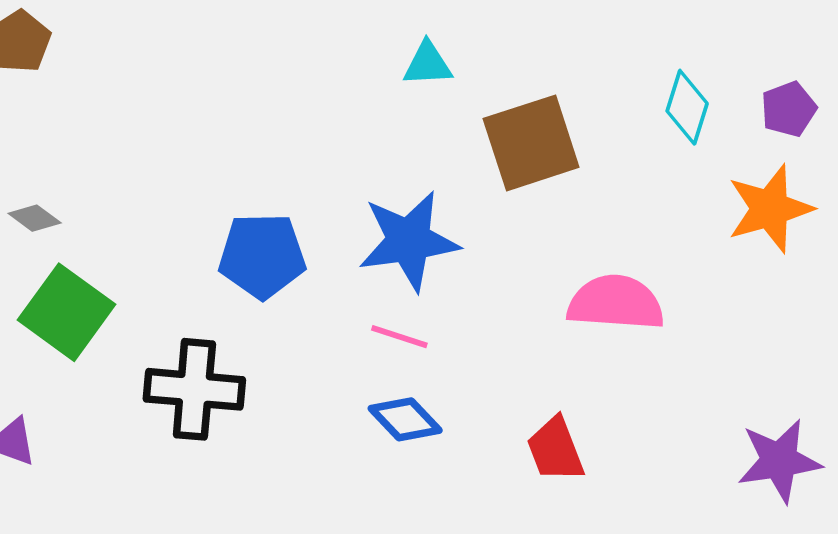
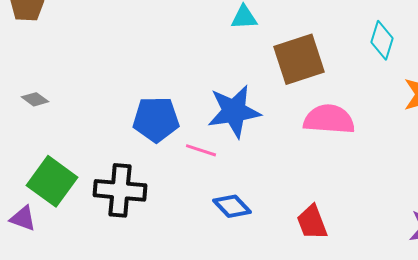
pink semicircle: (616, 303) -> (329, 119), moved
green square: (67, 312) -> (52, 181), moved
pink line: (399, 337) -> (201, 150), moved

